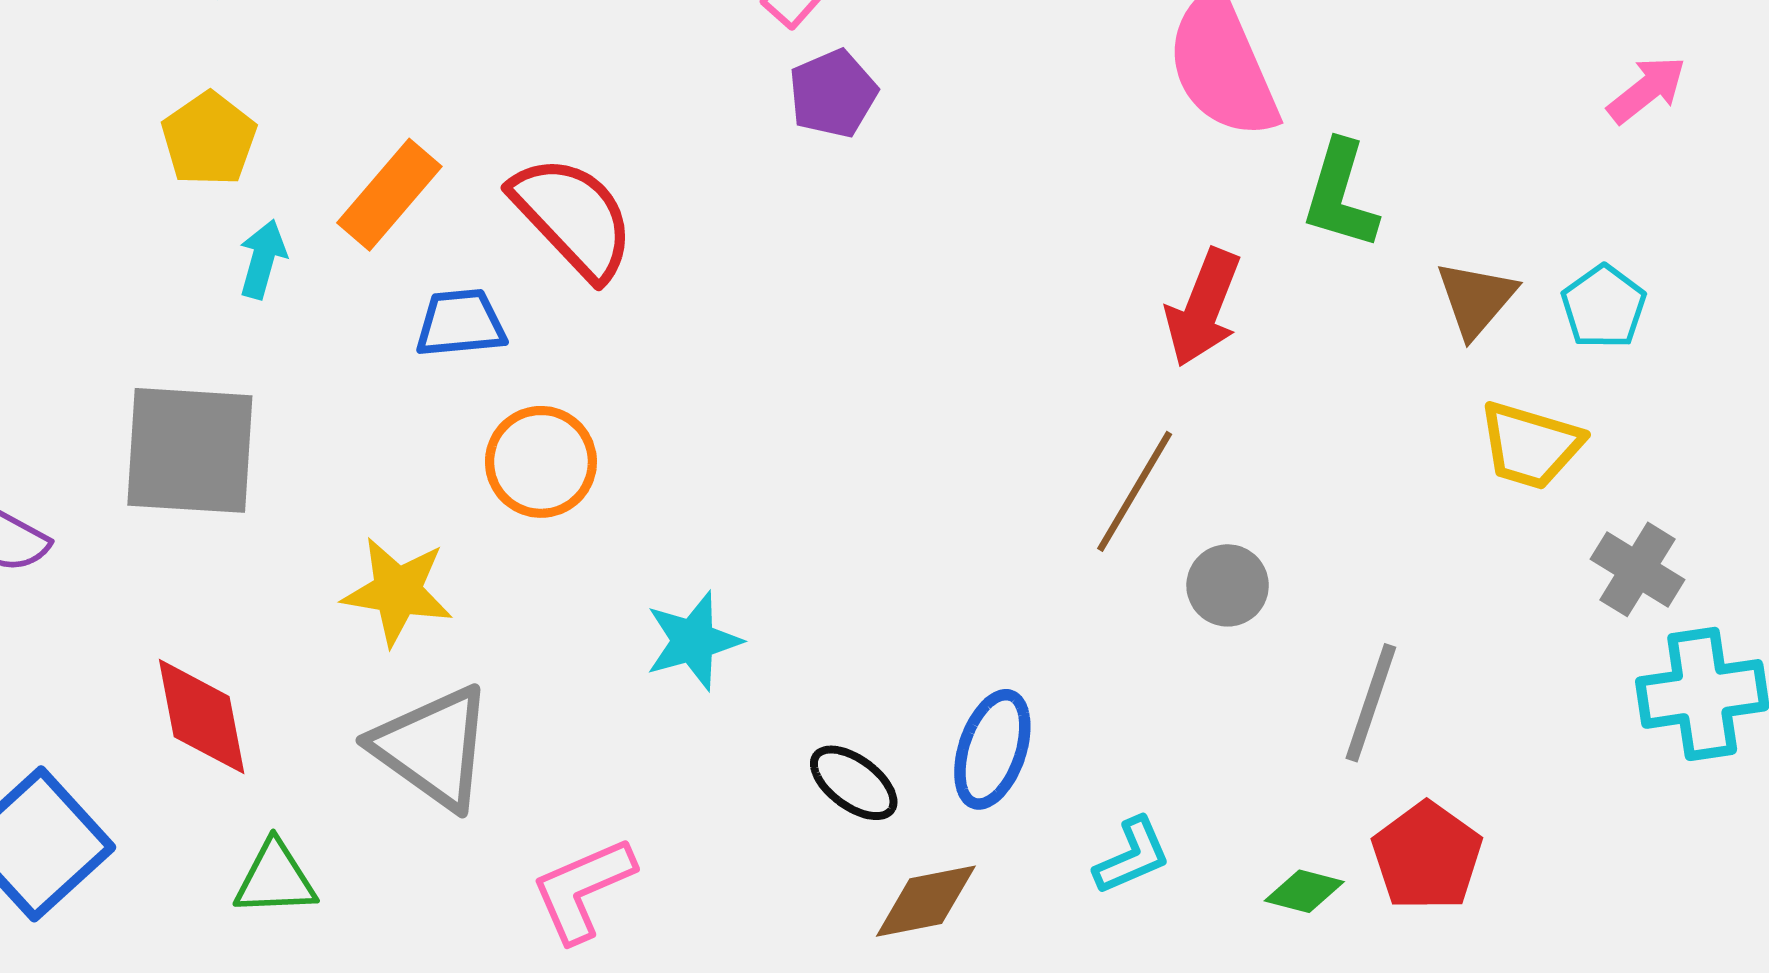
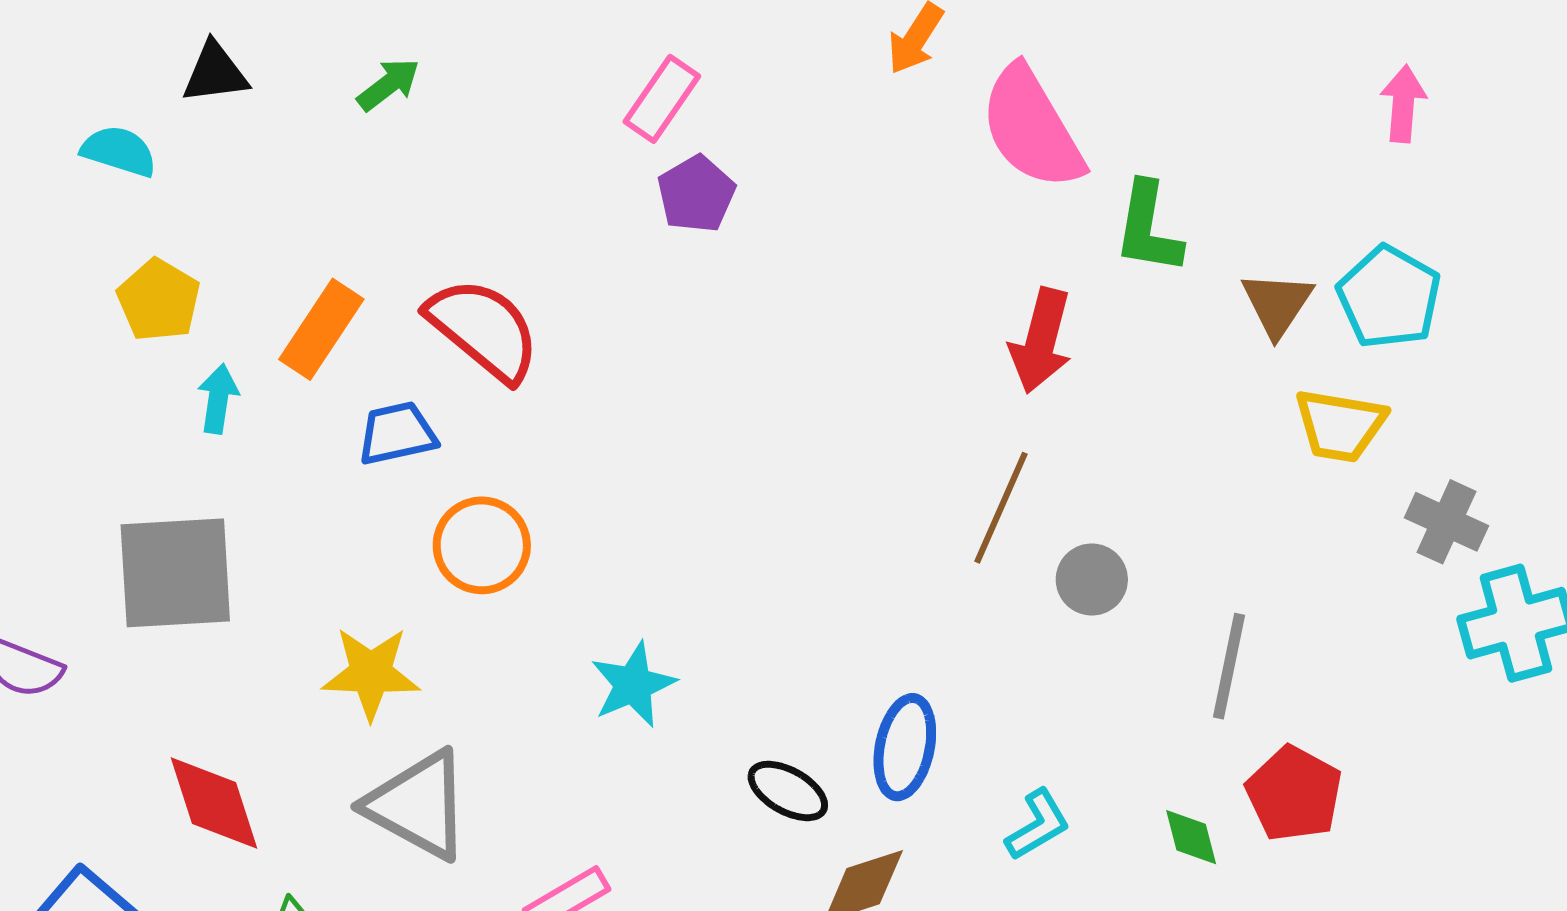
pink arrow: (1647, 90) -> (1403, 104), turned -40
cyan pentagon: (1604, 307) -> (1389, 297), size x1.4
green diamond: (1304, 891) -> (1191, 837), turned 68

